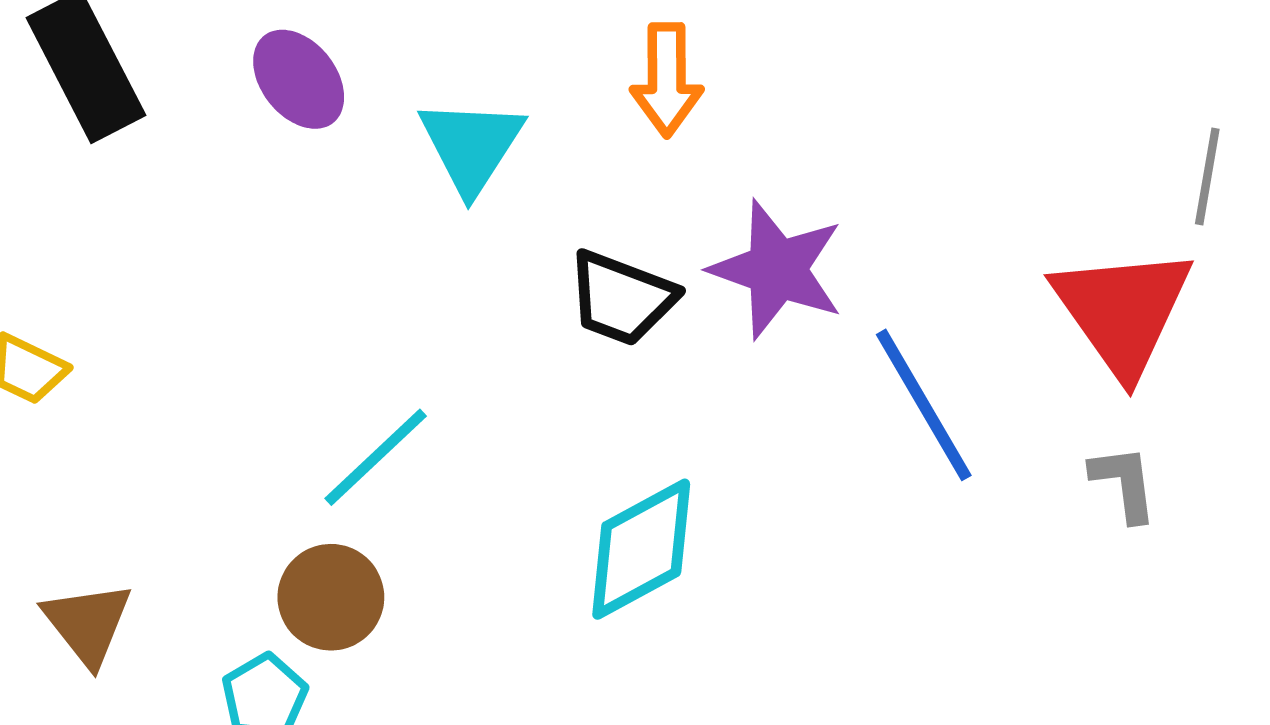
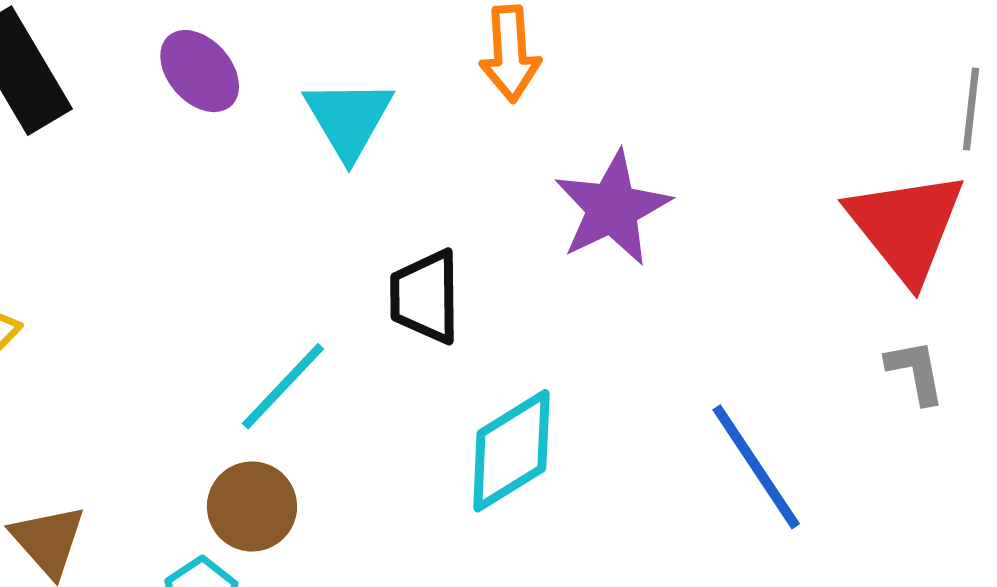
purple star: (777, 269) -> (612, 208), turned 30
black trapezoid: (621, 298) -> (425, 297), moved, turned 72
blue line: (924, 405) -> (756, 467), moved

